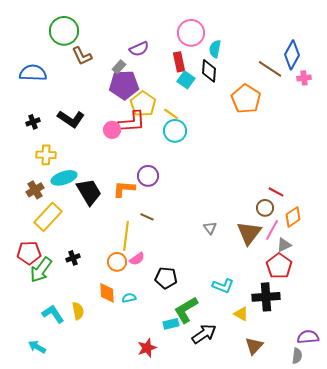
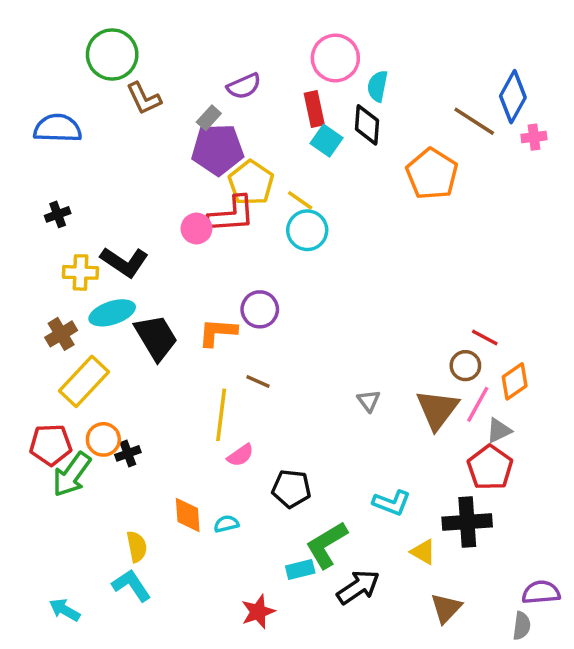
black L-shape: (71, 119) -> (124, 262), moved
orange circle: (117, 262) -> (103, 439), moved
cyan L-shape: (53, 314) -> (131, 585), moved

